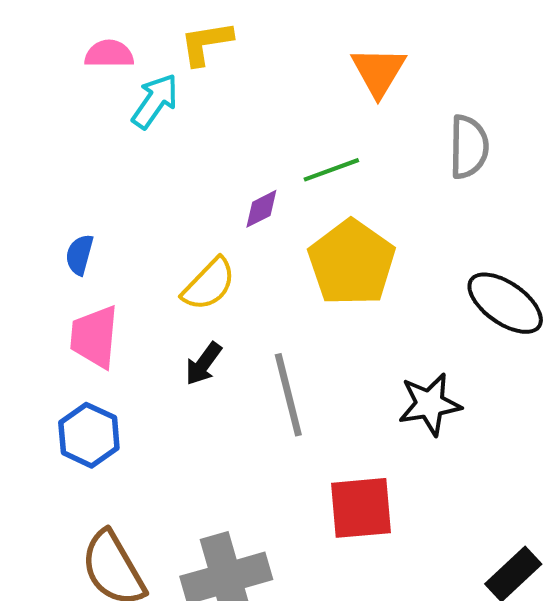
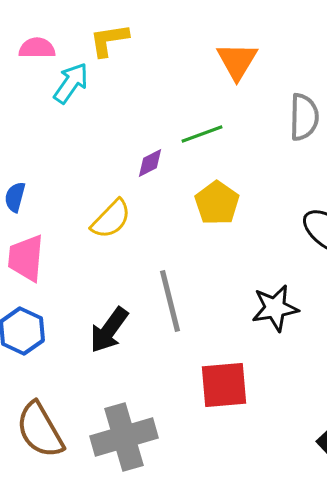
yellow pentagon: (352, 263) -> (217, 203), size x0.7
black arrow: (203, 364) -> (109, 330), moved, size x1.4

